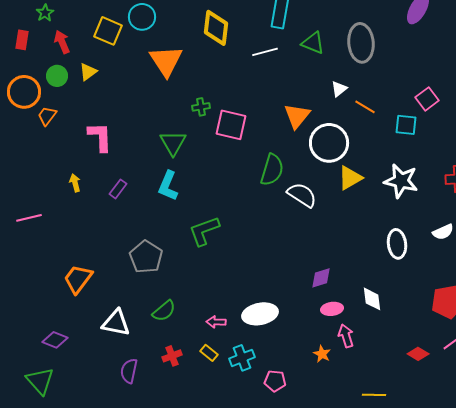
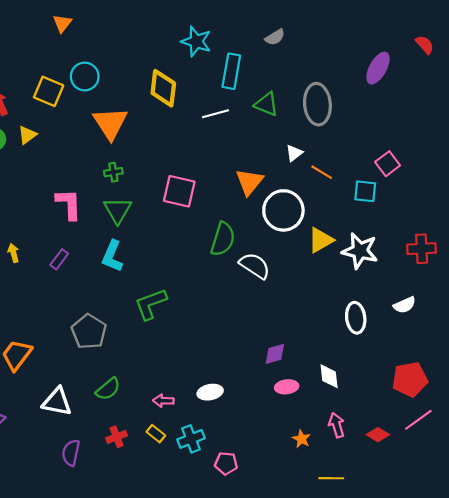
green cross: (201, 107) -> (113, 172), moved
pink L-shape: (100, 137) -> (69, 204), moved
yellow triangle: (350, 178) -> (321, 240), moved
white ellipse: (260, 314) -> (210, 392), size x0.7
pink arrow: (346, 336) -> (337, 425), moved
orange star: (322, 354) -> (301, 439), moved

